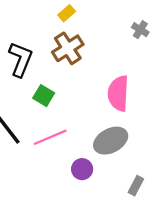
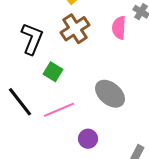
pink semicircle: (118, 93) -> (119, 28), moved, size x0.7
gray ellipse: (111, 141) -> (110, 94), moved, turned 68

